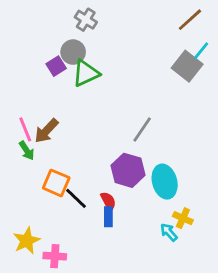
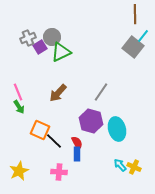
gray cross: (86, 20) -> (28, 38), moved, turned 35
brown line: (190, 20) -> (135, 14), turned -48
brown arrow: (46, 131) -> (58, 93), moved
yellow cross: (183, 218) -> (134, 167), moved
pink cross: (55, 256) -> (59, 172), moved

